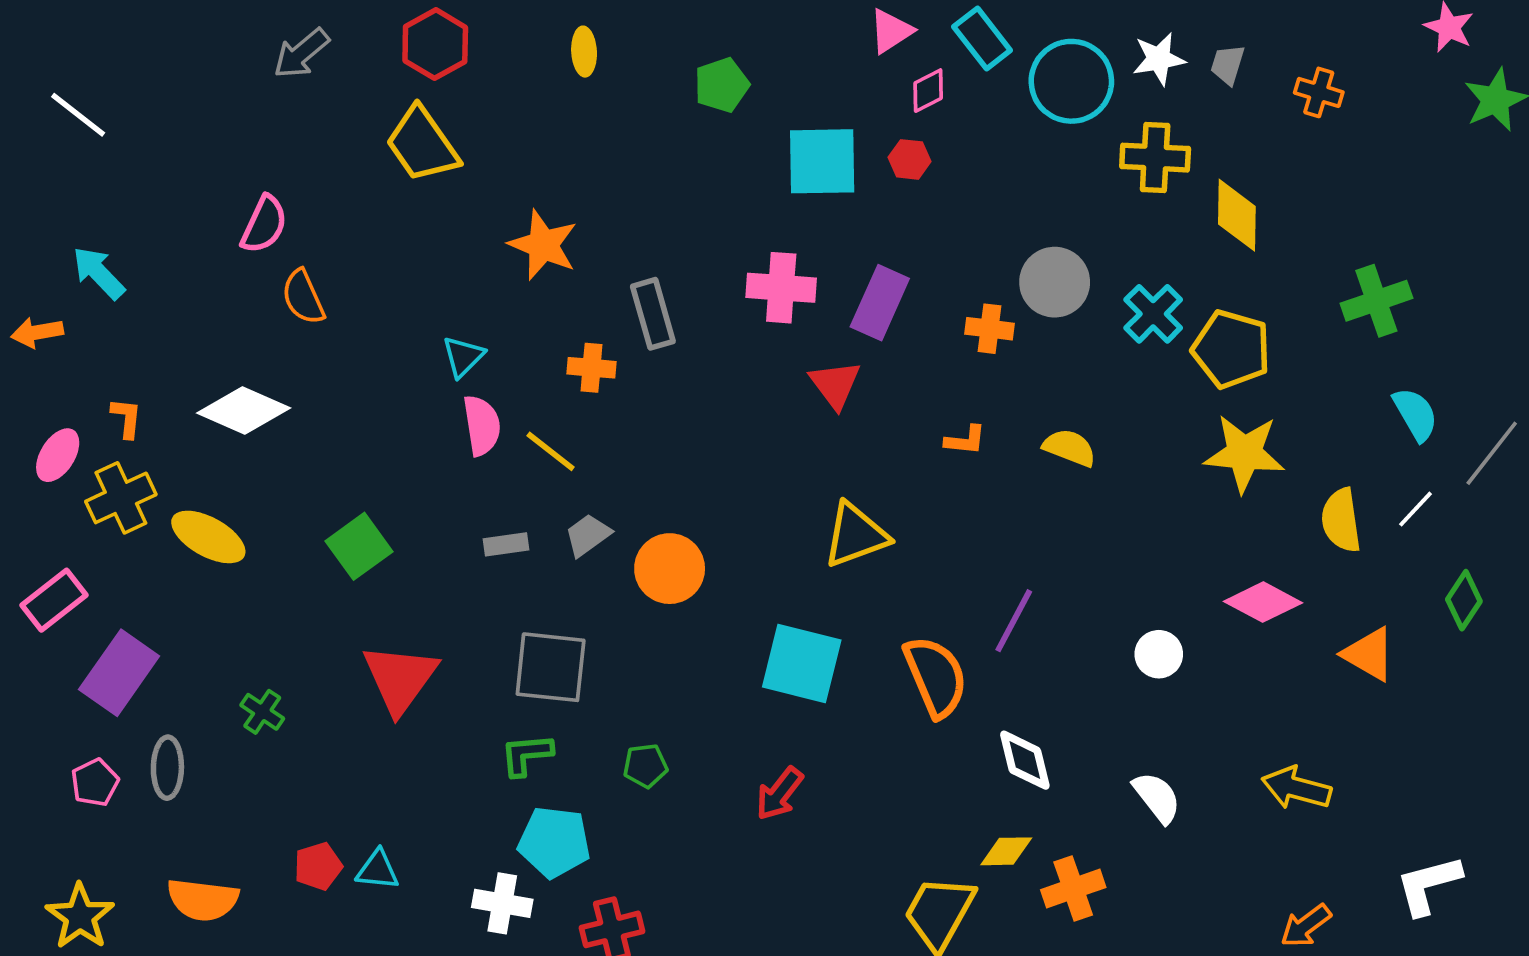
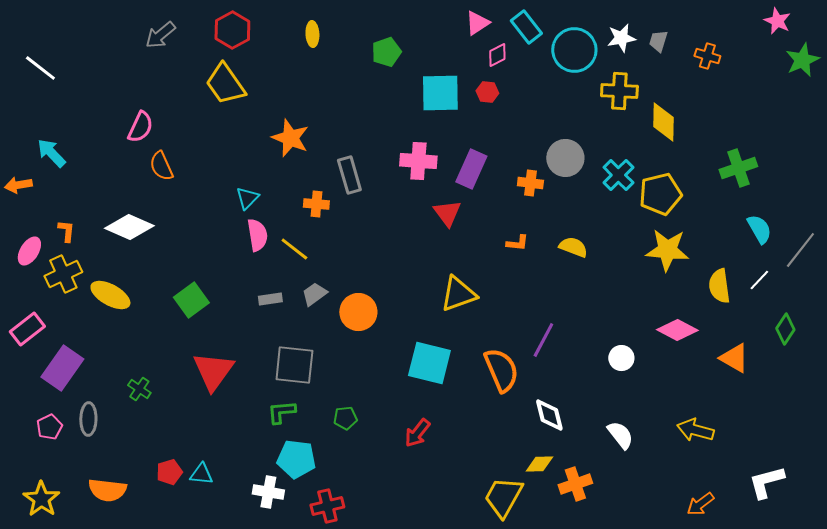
yellow pentagon: (1231, 349) -> (660, 194), turned -30

